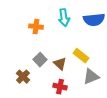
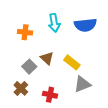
brown triangle: (60, 64) -> (47, 58), moved
brown cross: (23, 77) -> (21, 88), moved

